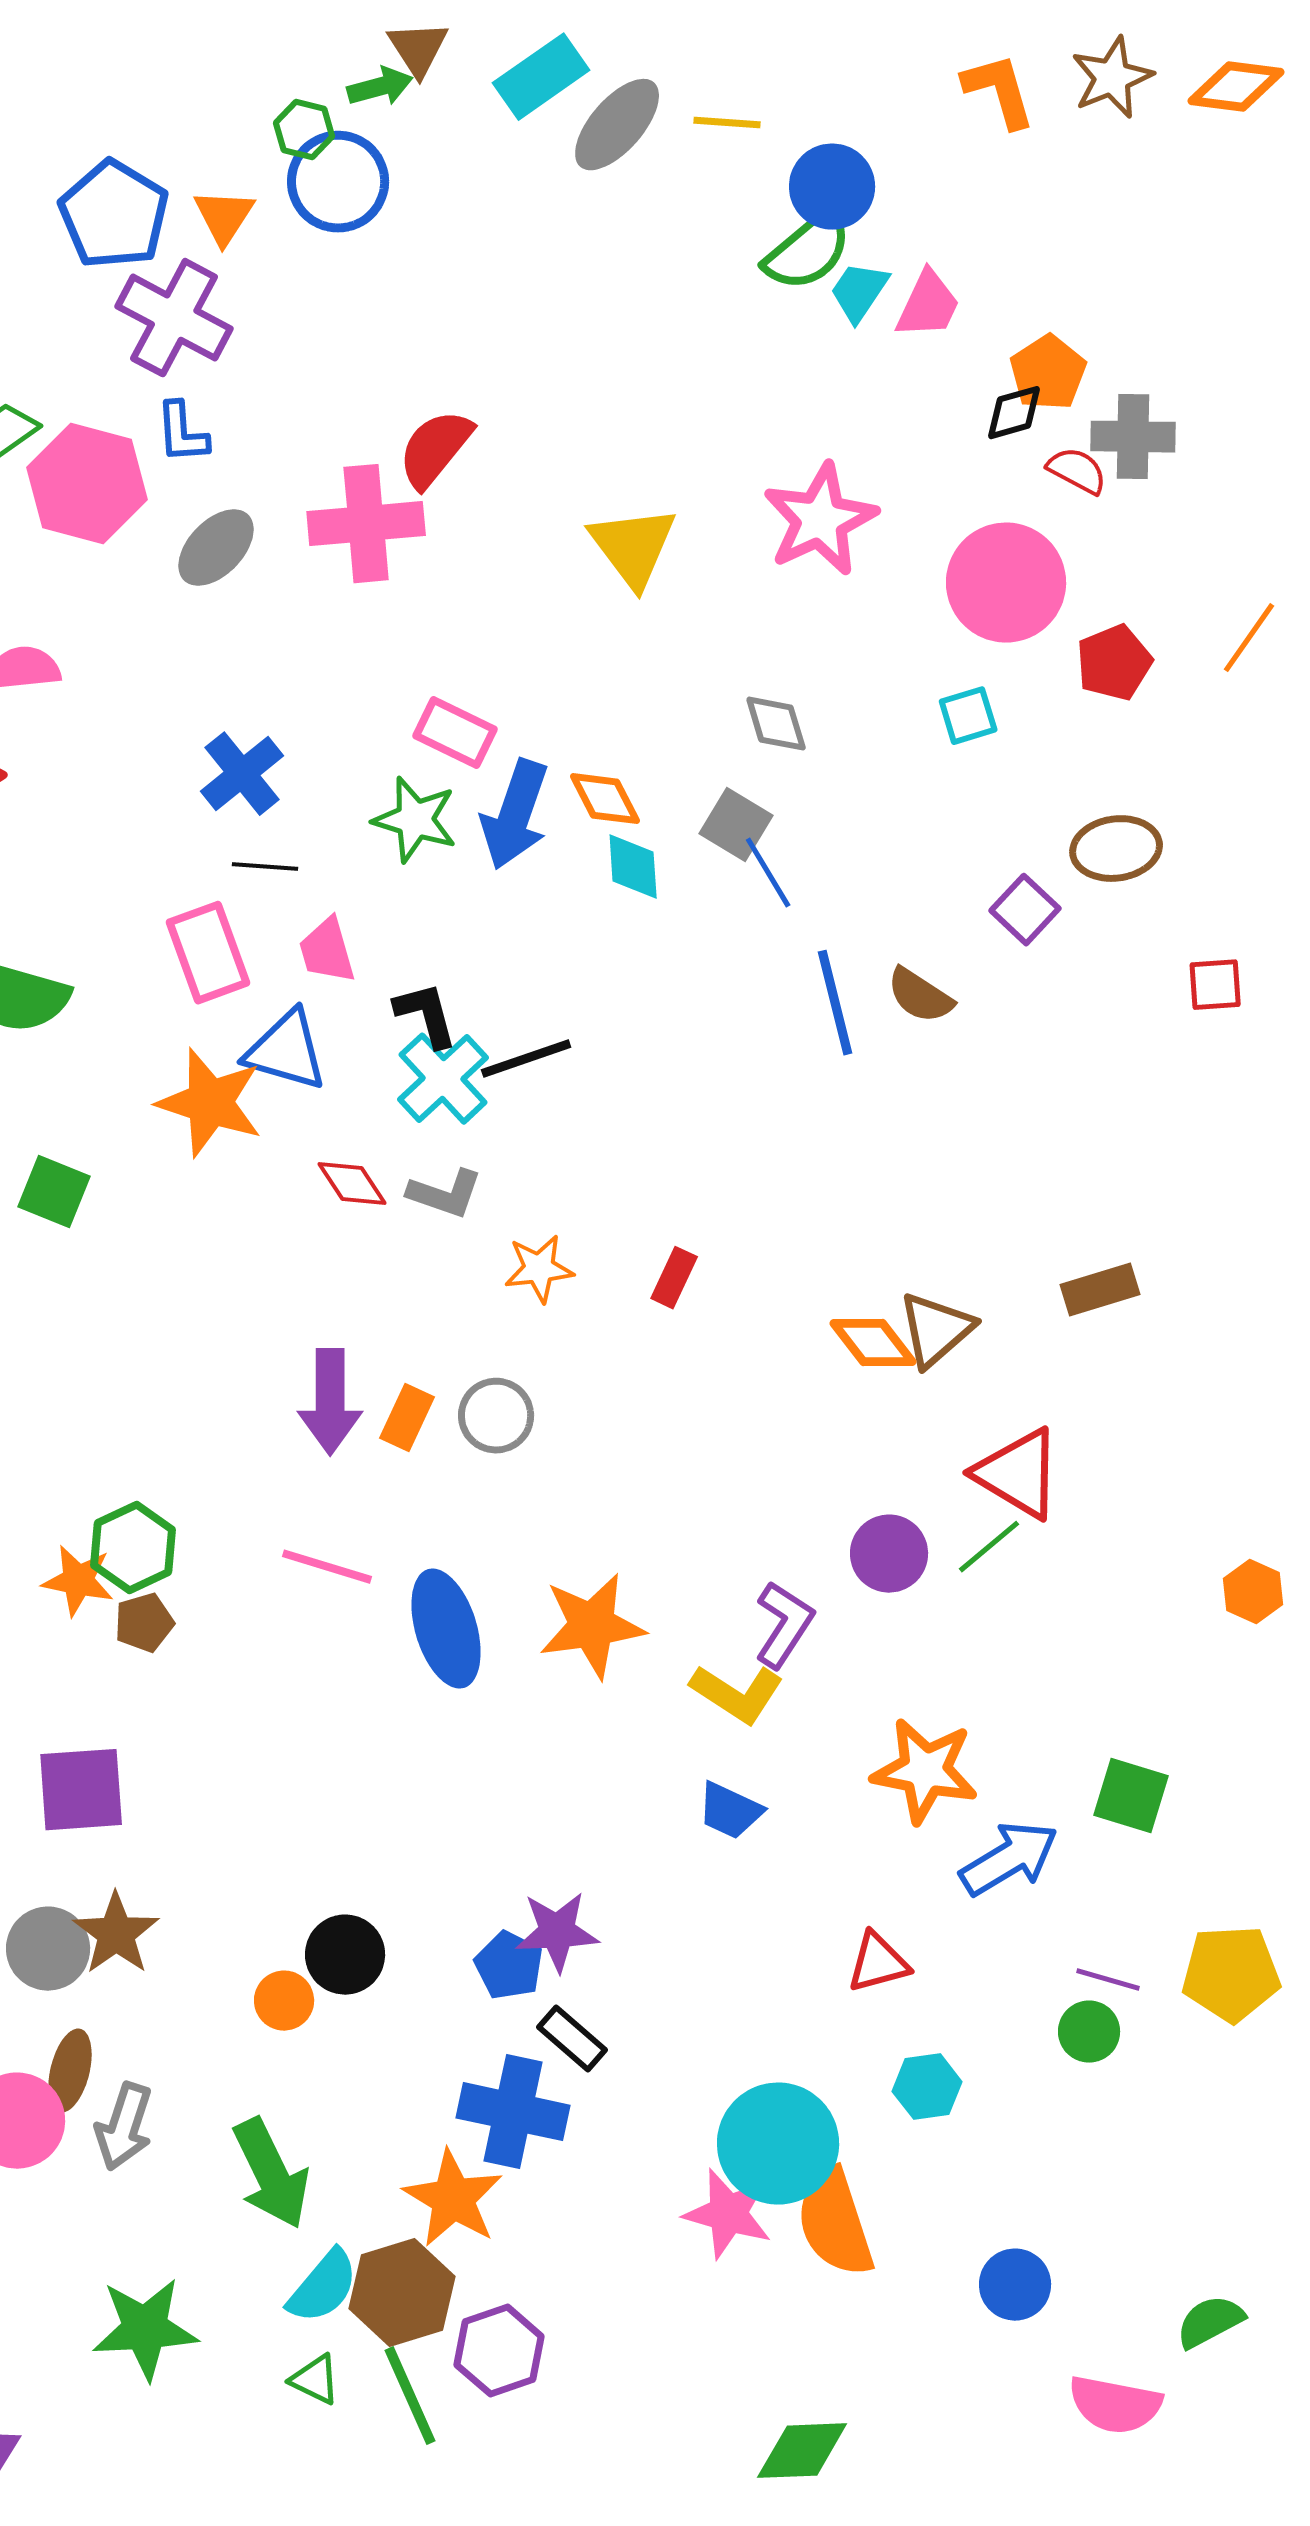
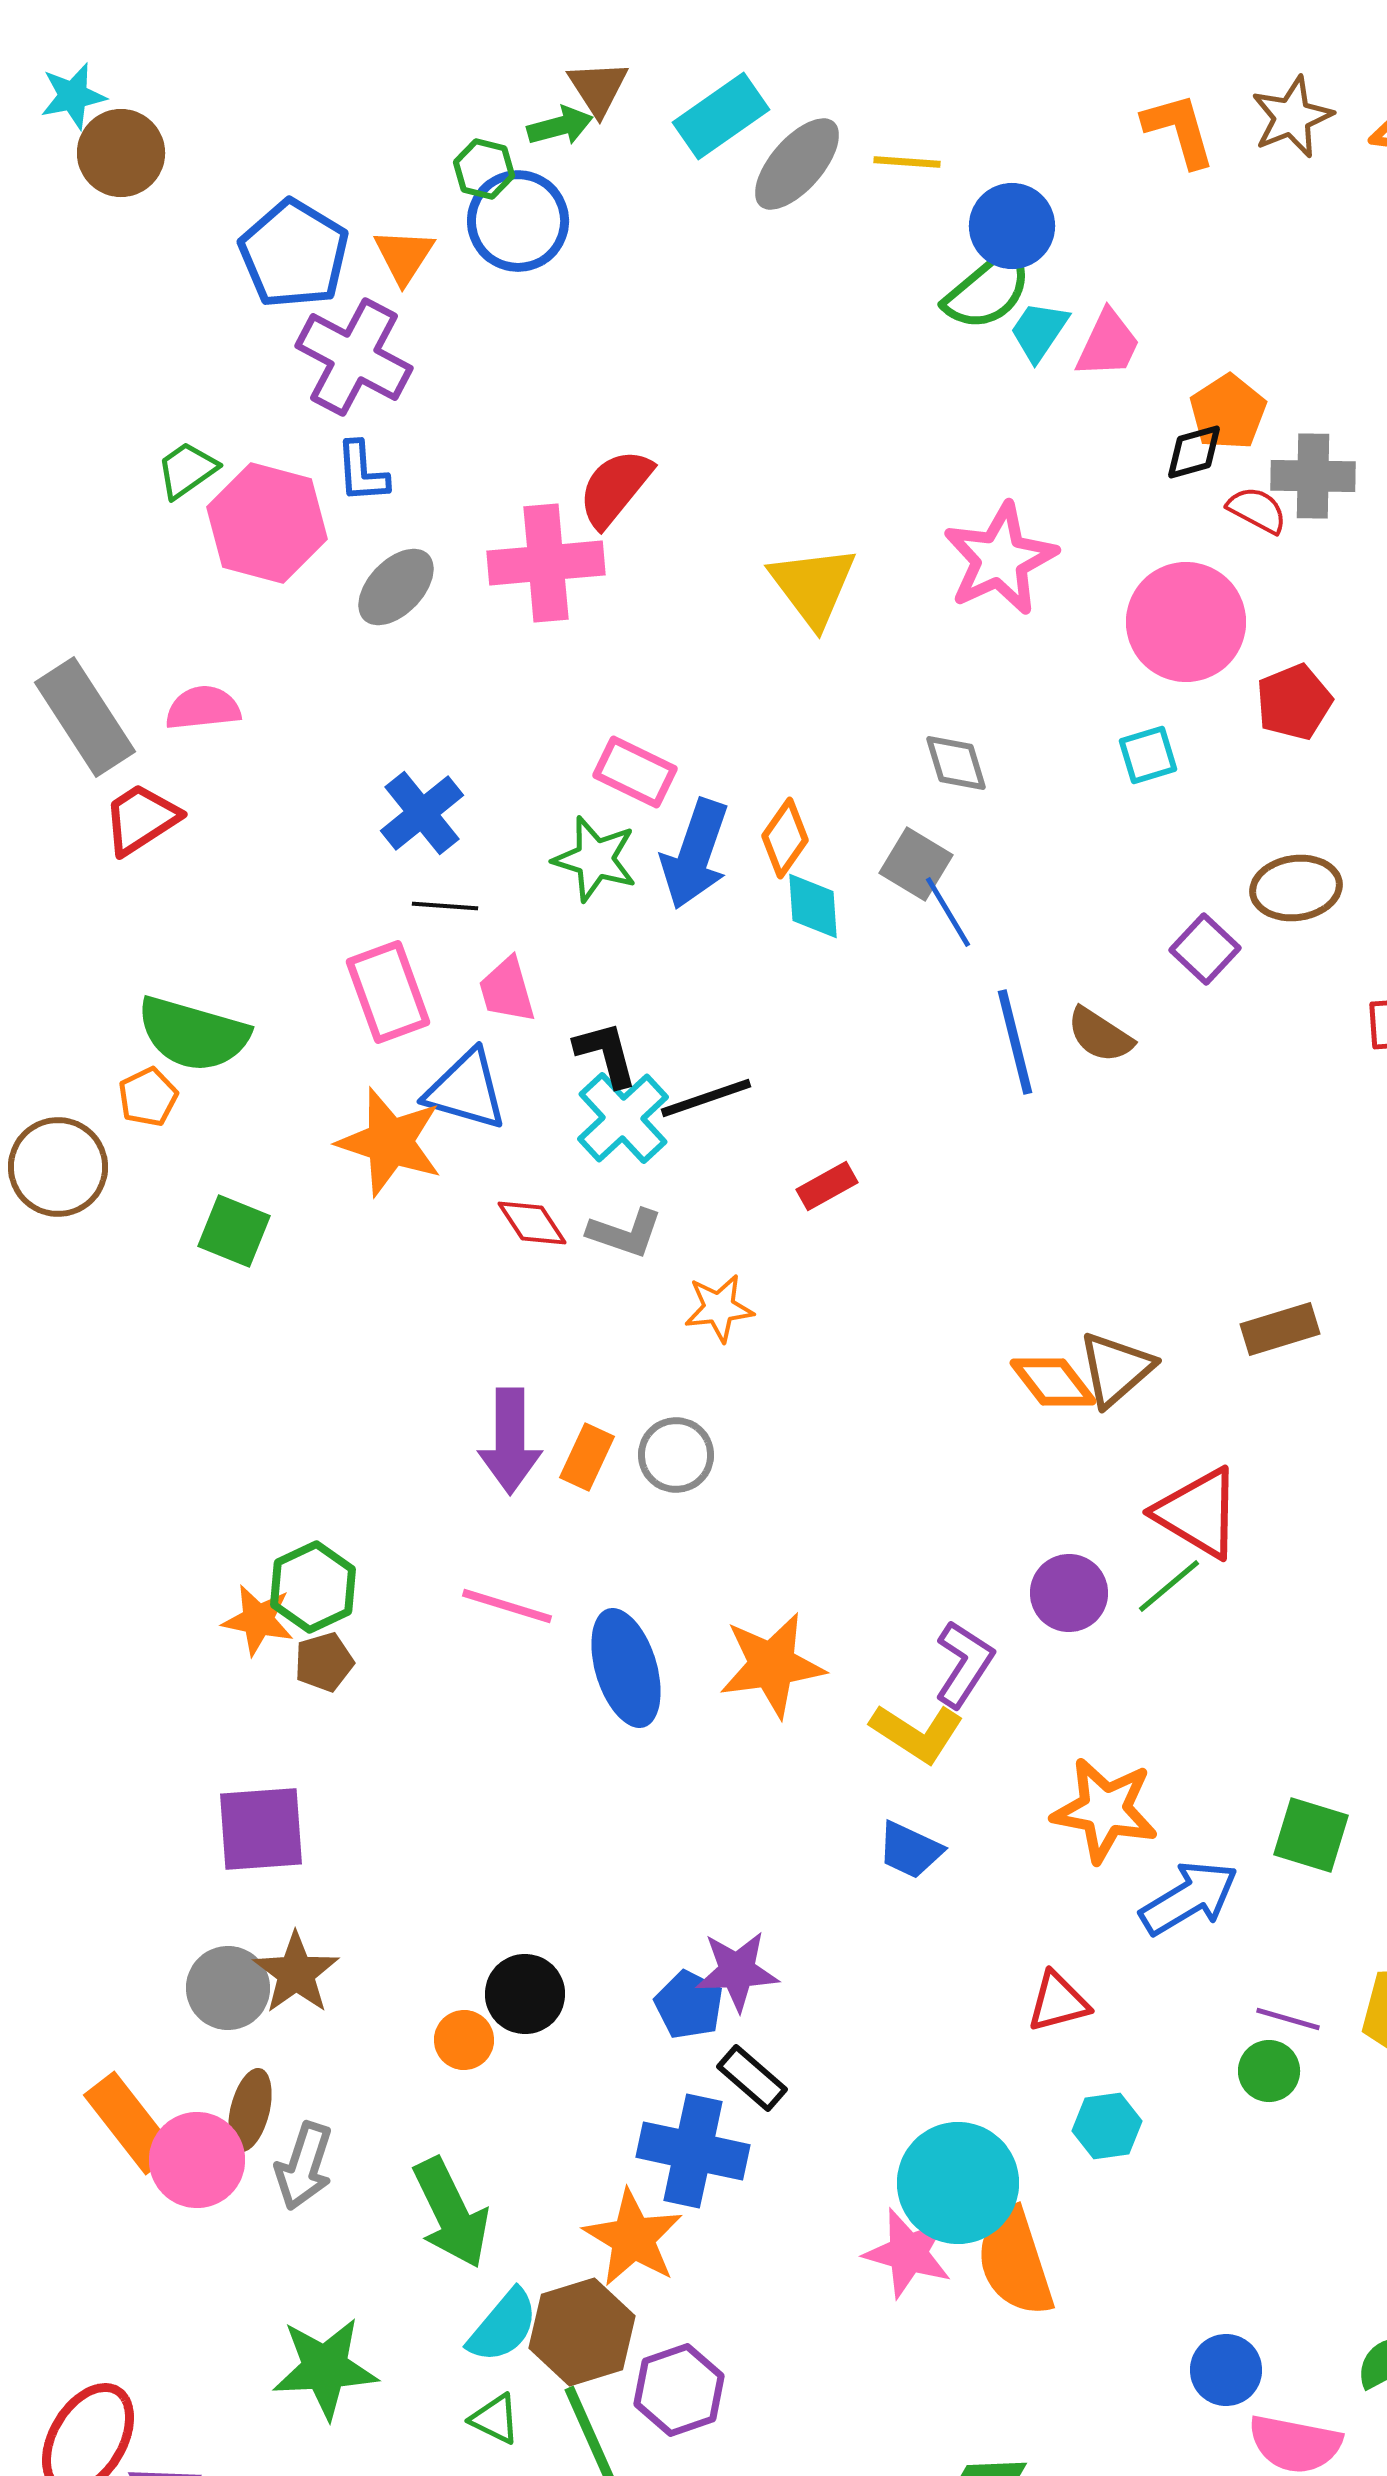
orange diamond: (605, 799) -> (785, 838), turned 62
red rectangle: (674, 1278) -> (827, 1186), moved, turned 36
blue circle: (1015, 2285) -> (1226, 2370), moved

